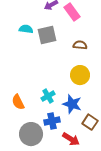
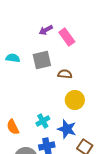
cyan semicircle: (26, 29) -> (13, 58), moved
brown semicircle: (80, 45) -> (65, 74), moved

